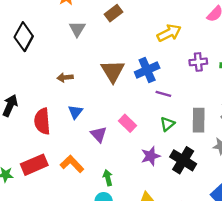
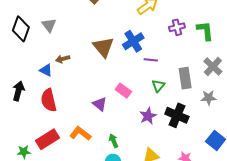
gray triangle: (77, 29) -> (49, 25), moved
blue triangle: (75, 112) -> (46, 70), moved, turned -32

